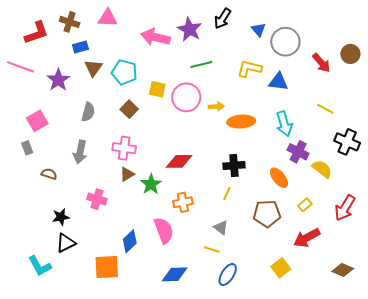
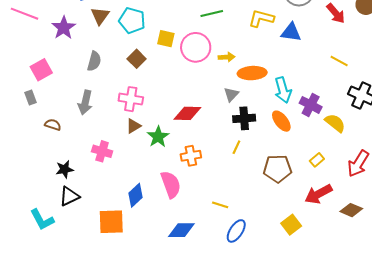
cyan arrow: (284, 124) -> (283, 90), moved
orange ellipse: (279, 178) -> (281, 121), moved
gray triangle: (221, 227) -> (231, 94), moved, turned 35
brown diamond: (343, 270) -> (351, 210), moved

